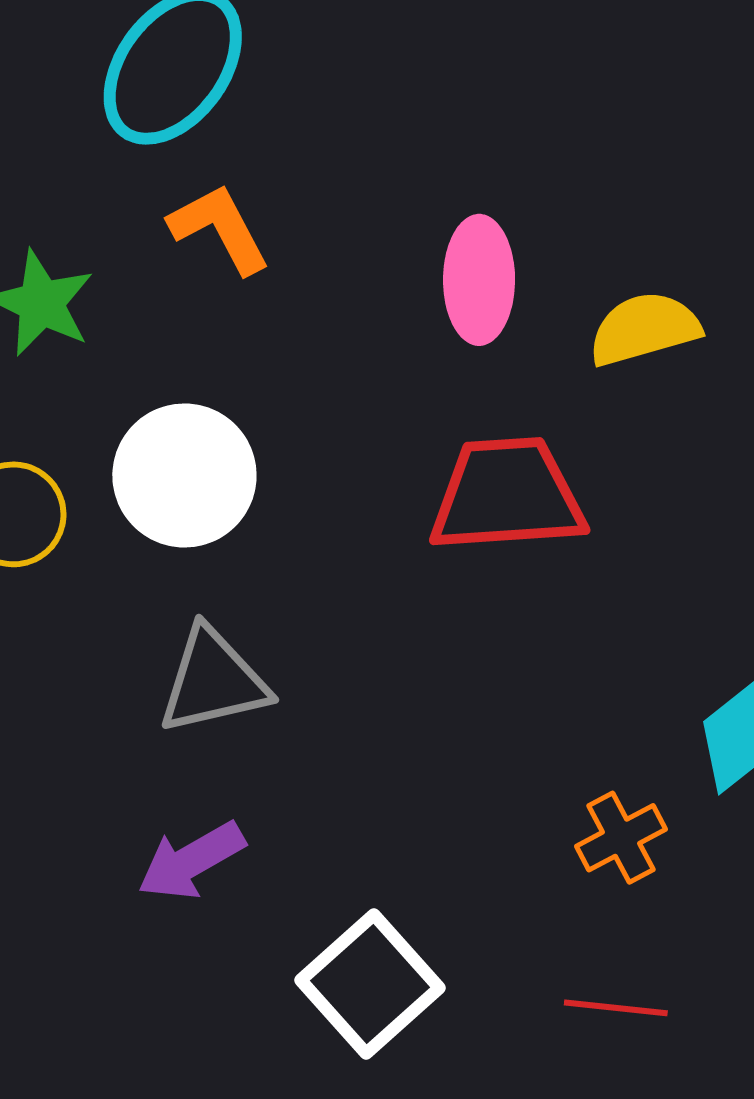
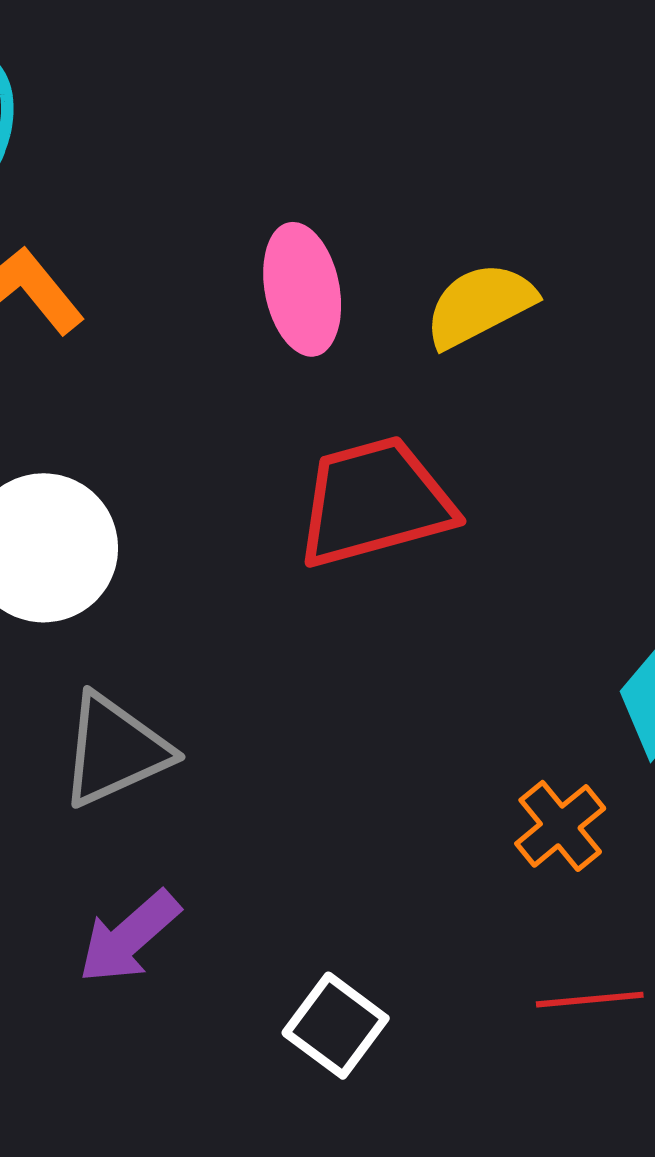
white square: (370, 984) -> (336, 1026), size x0.7

